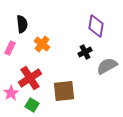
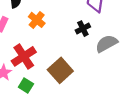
brown square: (64, 91) -> (60, 70), turned -35

